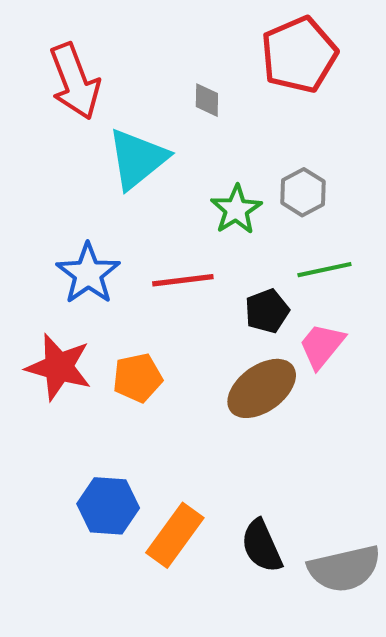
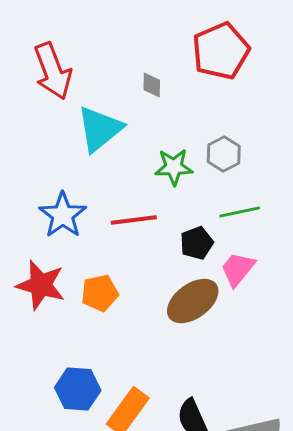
green star: (236, 210) -> (174, 167), turned 30

